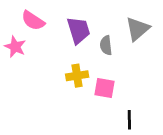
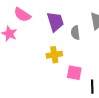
pink square: (105, 88) -> (74, 73), moved

